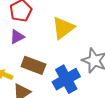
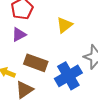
yellow triangle: (63, 28) -> (64, 25), size x0.7

